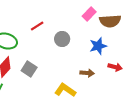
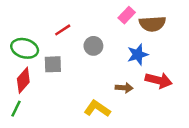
red arrow: (115, 67) -> (159, 80), size x1.5
gray square: (29, 69) -> (53, 64), moved, turned -35

